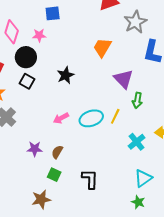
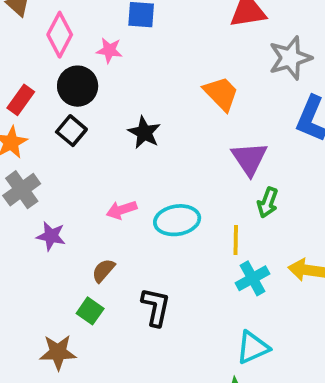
orange trapezoid: (102, 47) -> (221, 94), turned 95
black star: (66, 75) -> (144, 133), turned -30
yellow line: (115, 116) -> (236, 240), moved, turned -35
purple star: (35, 149) -> (51, 236), moved
black L-shape: (90, 179) -> (156, 307), moved

